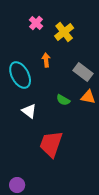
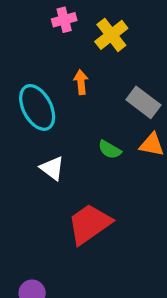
pink cross: (36, 23) -> (64, 20), turned 32
red trapezoid: (51, 144) -> (89, 224), turned 36

